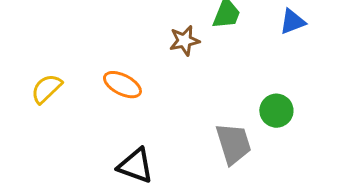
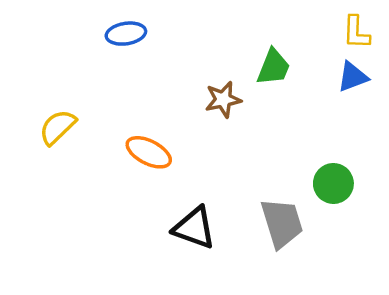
yellow semicircle: (46, 89) -> (58, 127), moved
black triangle: (135, 166) -> (194, 228), moved

